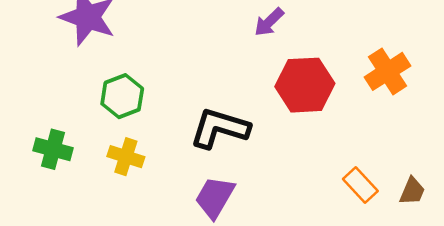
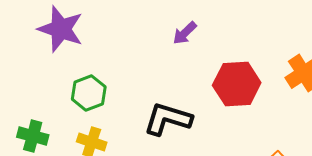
purple arrow: (269, 22) -> (185, 33), moved

